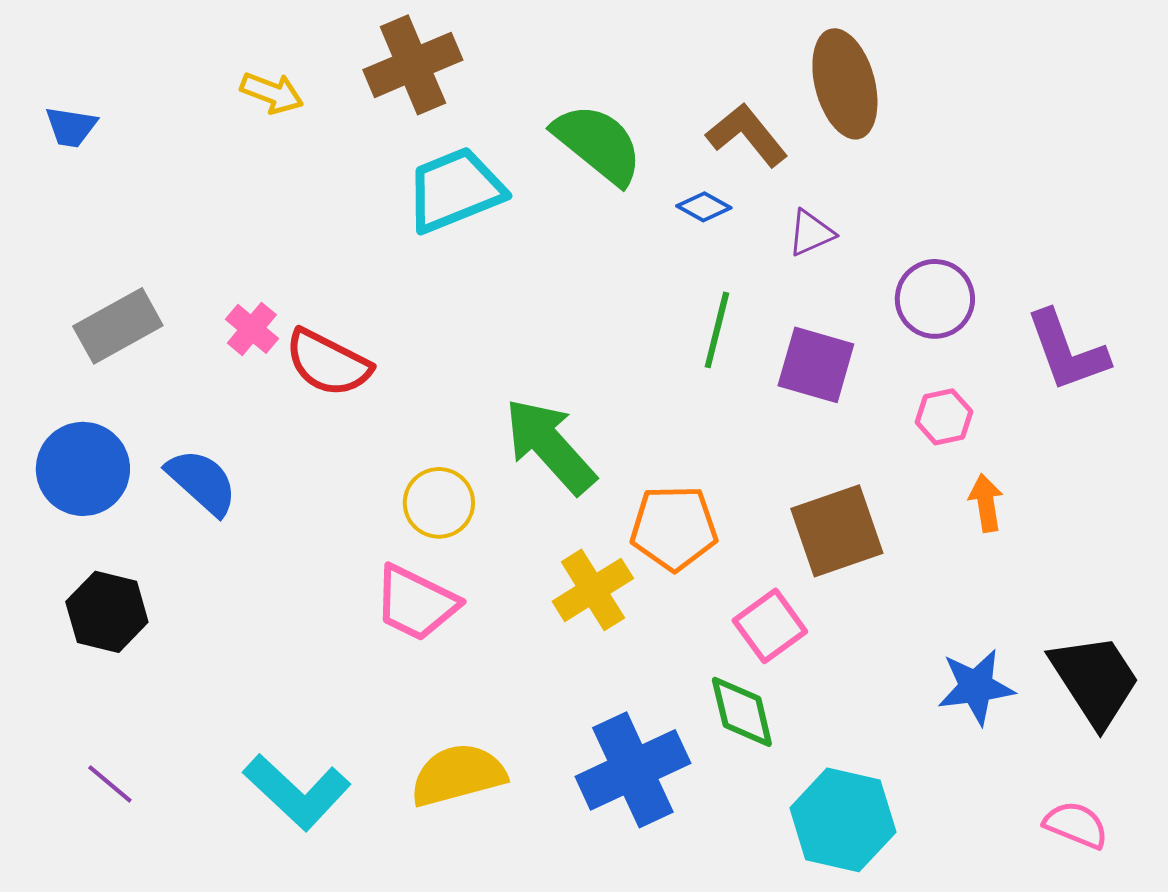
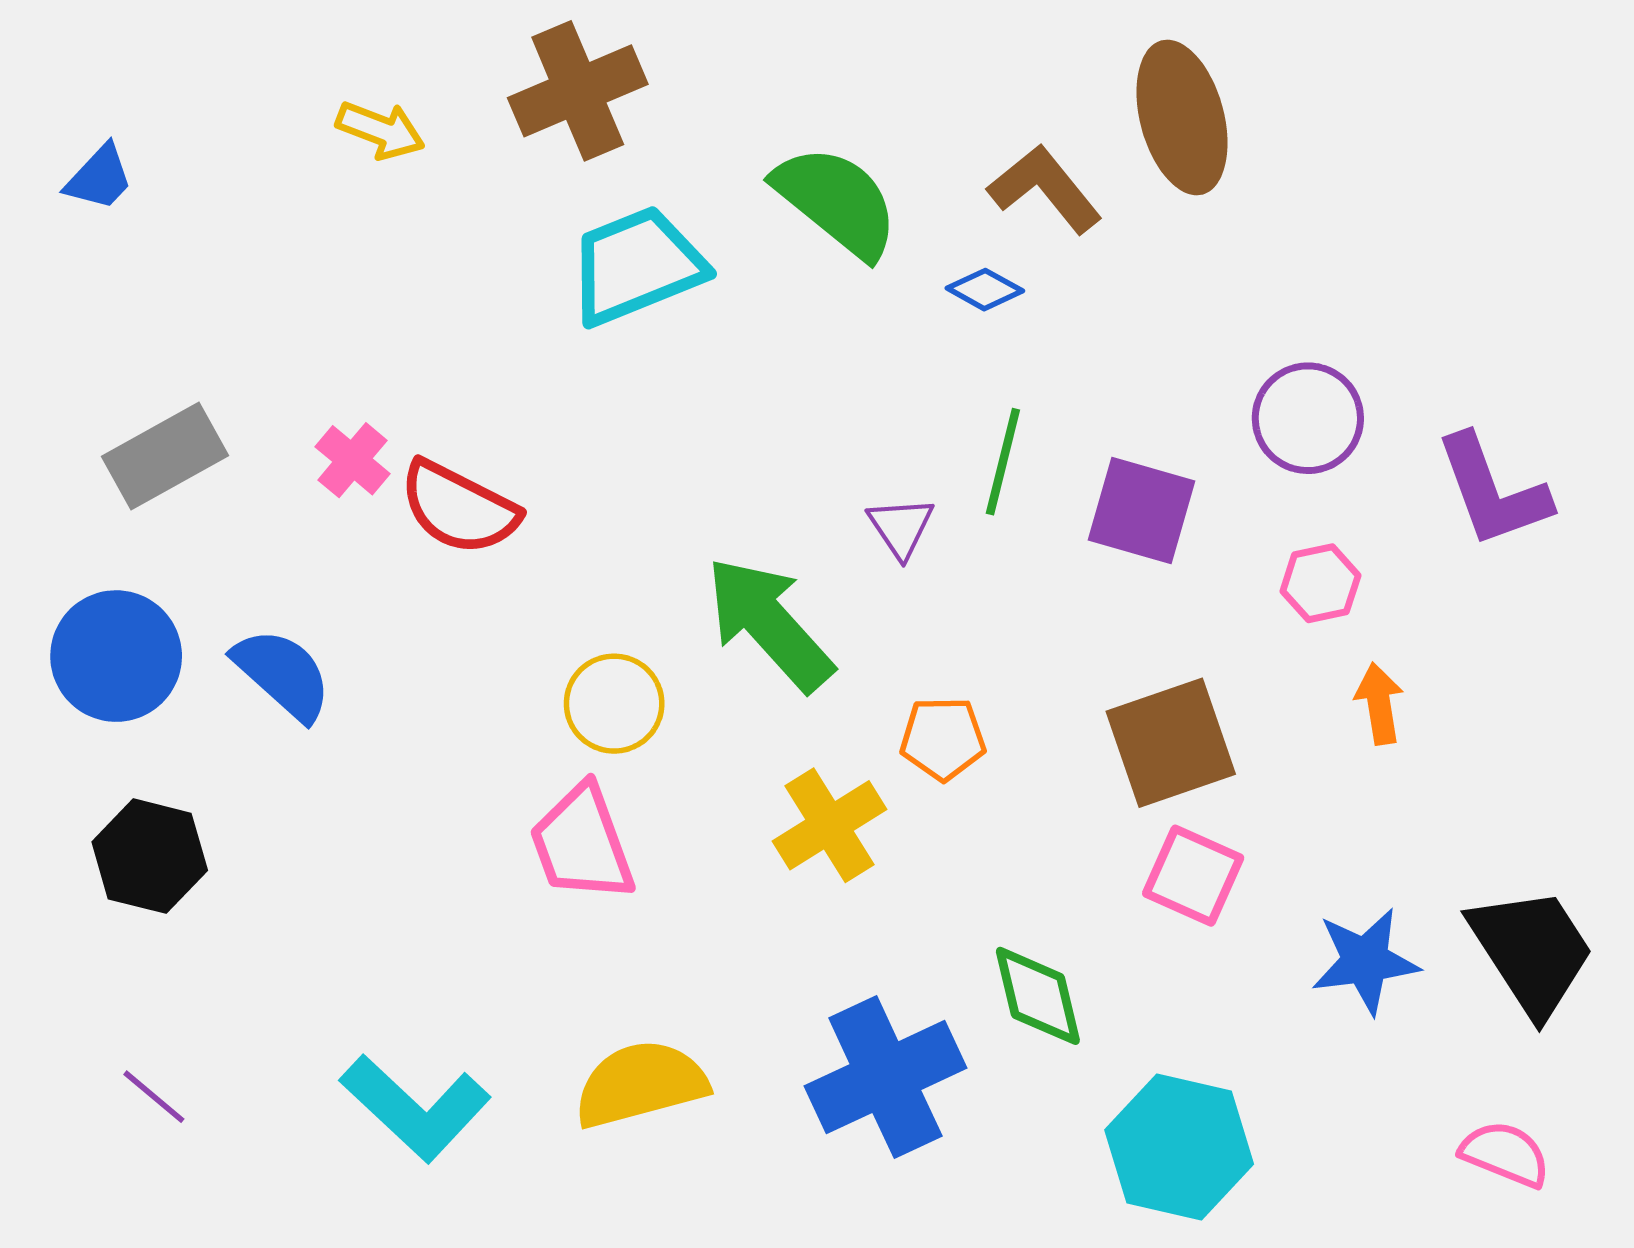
blue trapezoid: (71, 127) -> (99, 178), turned -56
purple triangle: (811, 233) -> (901, 527), moved, turned -40
orange pentagon: (674, 528) -> (943, 739), size x0.7
pink trapezoid: (416, 603) -> (582, 843), turned 44
pink square: (770, 626) -> (1193, 876), moved, turned -30

